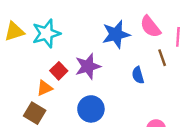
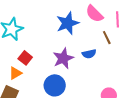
purple star: (88, 66) -> (63, 58), moved
blue semicircle: (138, 75) -> (89, 54), turned -80

